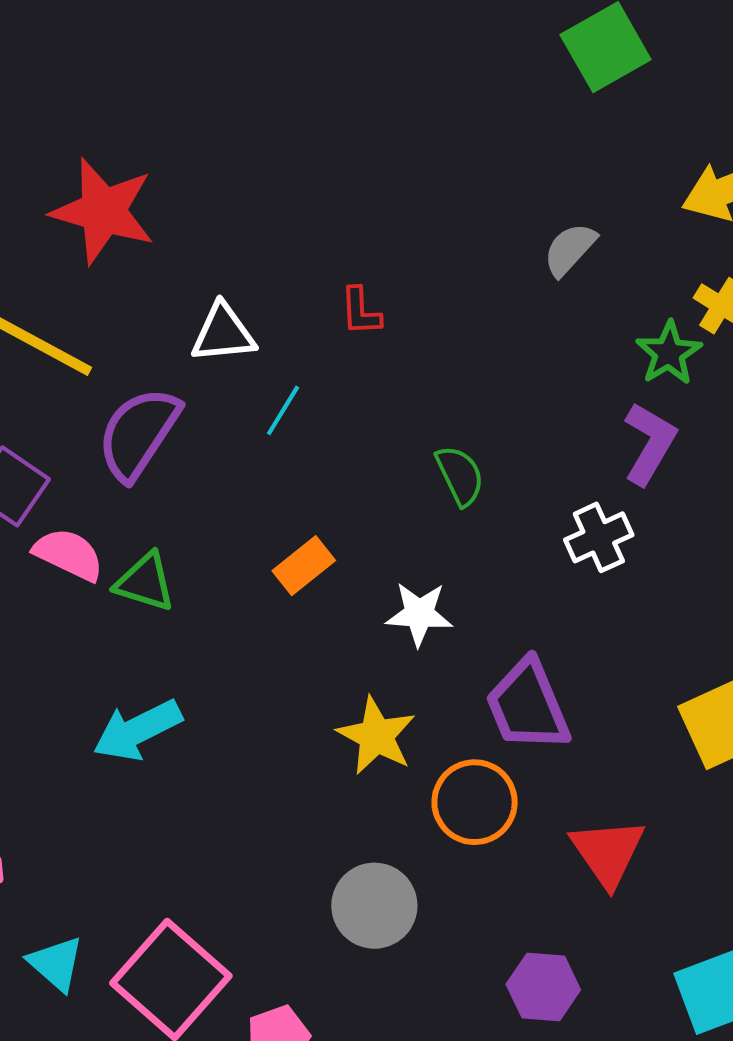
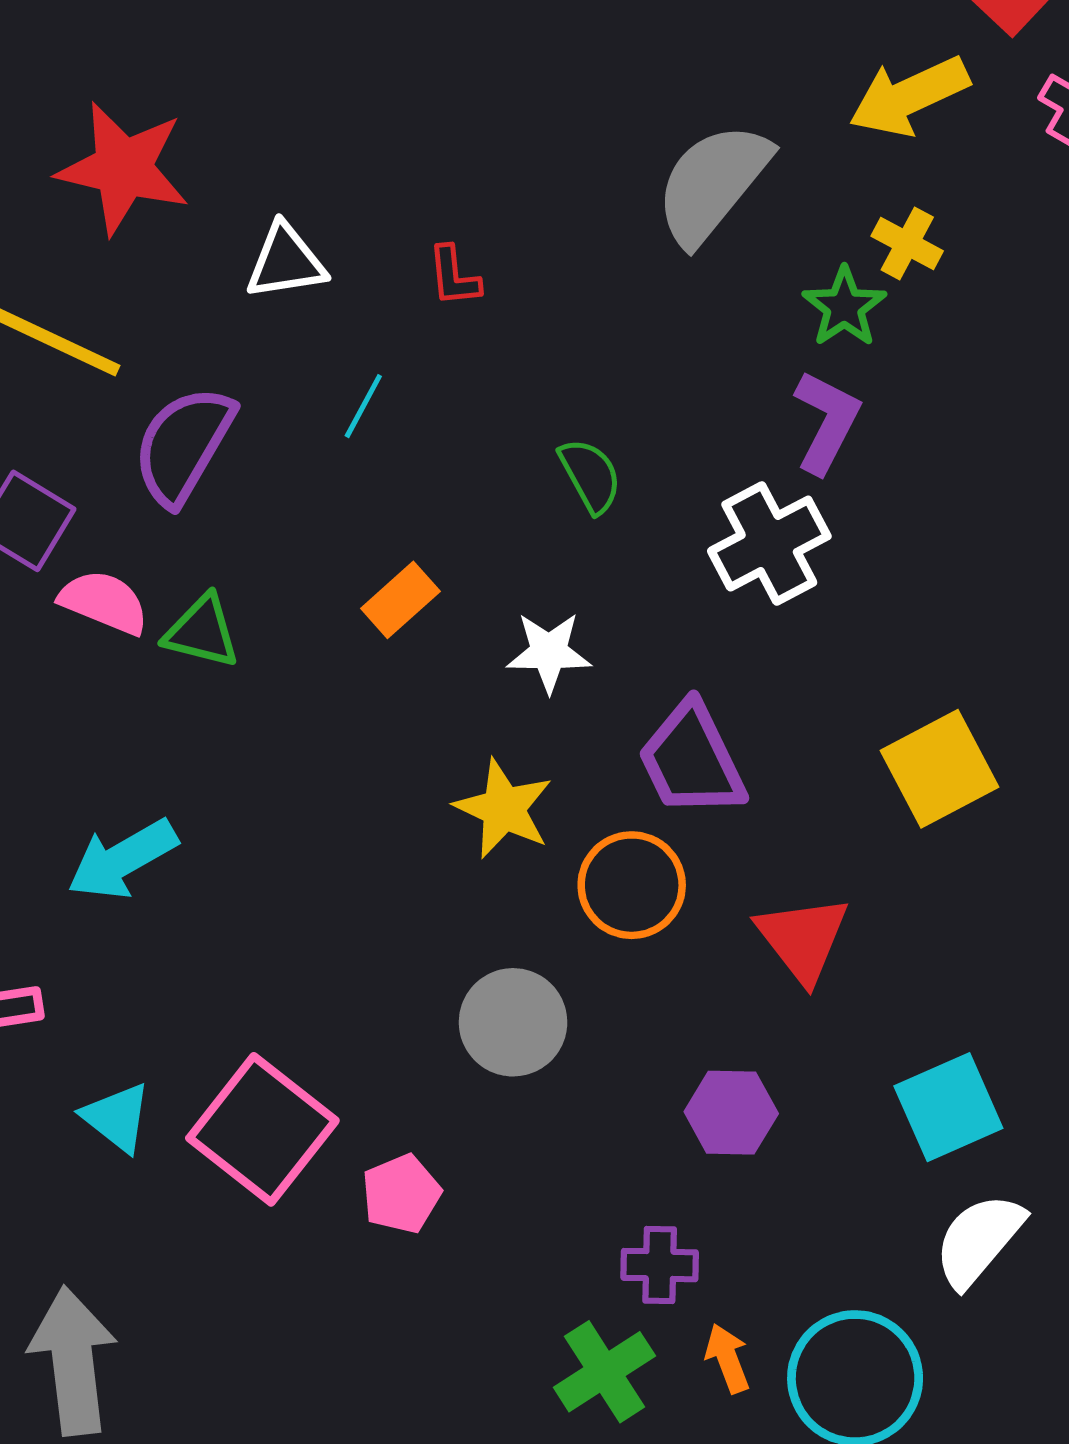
gray semicircle: (570, 249) -> (713, 183), size x1.8
white triangle: (223, 333) -> (286, 262), moved
white cross: (599, 537) -> (769, 544), size x1.4
cyan arrow: (137, 730) -> (122, 859), moved

